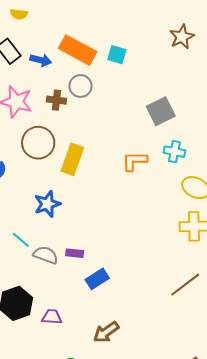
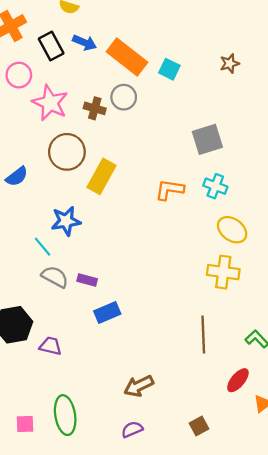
brown star: (182, 37) -> (230, 64), moved, size x0.7
blue arrow: (41, 60) -> (85, 43), moved
cyan line: (21, 240) -> (43, 247), moved
brown line: (185, 285) -> (203, 335), turned -64
brown arrow: (106, 332) -> (139, 386), moved

